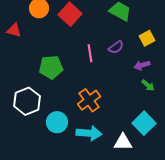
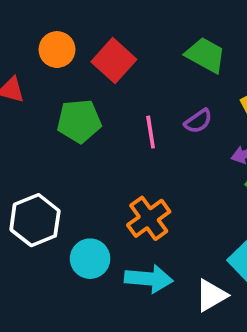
green pentagon: (51, 67) -> (79, 121), moved
white triangle: (123, 142) -> (211, 295), turned -30

